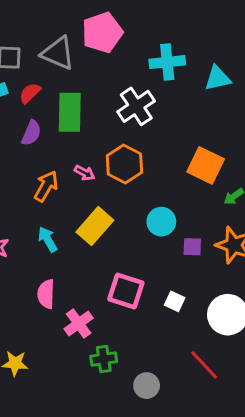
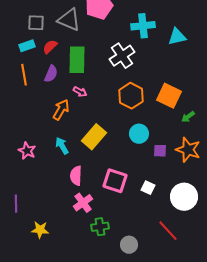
orange hexagon: (124, 164) -> (131, 96), moved
pink arrow: (85, 173) -> (80, 92), moved
pink semicircle: (46, 294) -> (76, 176), moved

